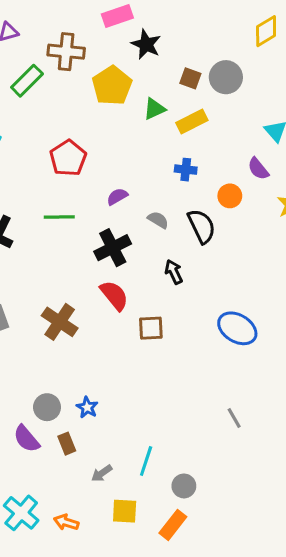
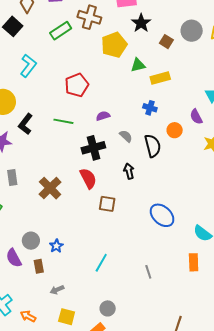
gray circle: (226, 77) -> (192, 31), moved
brown square: (190, 78) -> (166, 42), moved
cyan line: (146, 461) -> (101, 263), moved

